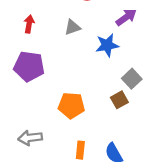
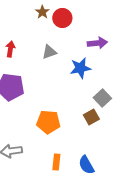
purple arrow: (126, 17) -> (97, 43), turned 30

